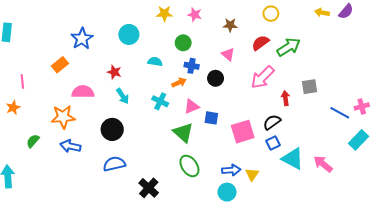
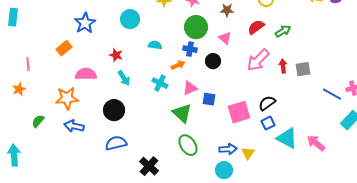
green circle: (183, 43) -> (196, 27), moved, size x1.5
green arrow: (289, 47) -> (283, 31), size x0.7
red arrow: (285, 98) -> (283, 66), moved

